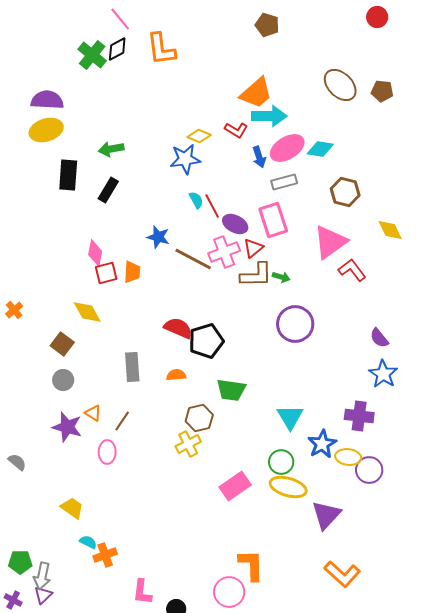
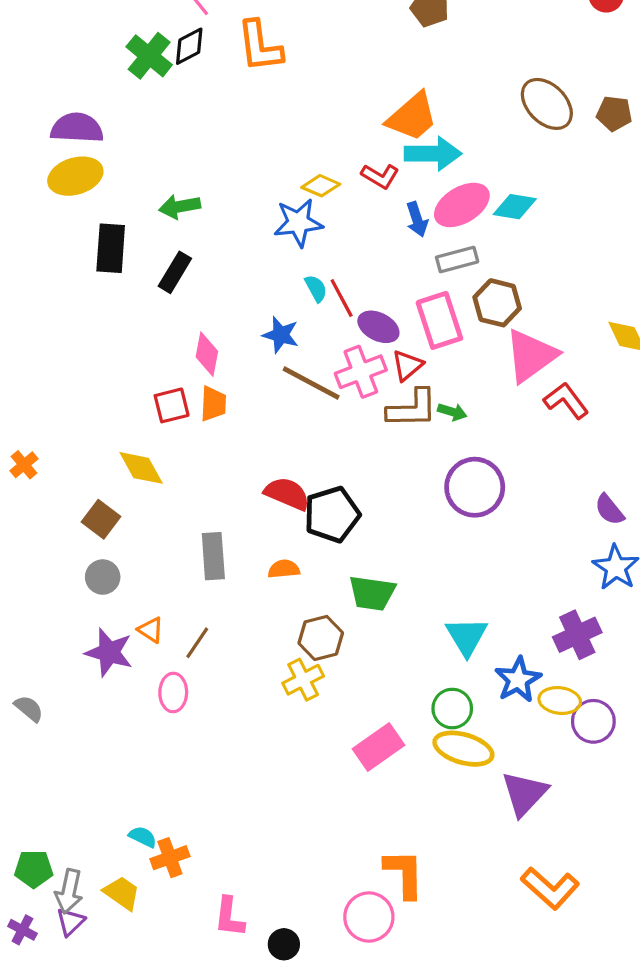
brown hexagon: (345, 192) -> (497, 303), moved
blue star: (158, 237) -> (281, 335), moved
pink diamond: (95, 253) -> (207, 354), moved
purple cross: (359, 416) -> (577, 635), turned -32
yellow trapezoid: (72, 508) -> (122, 893), moved

